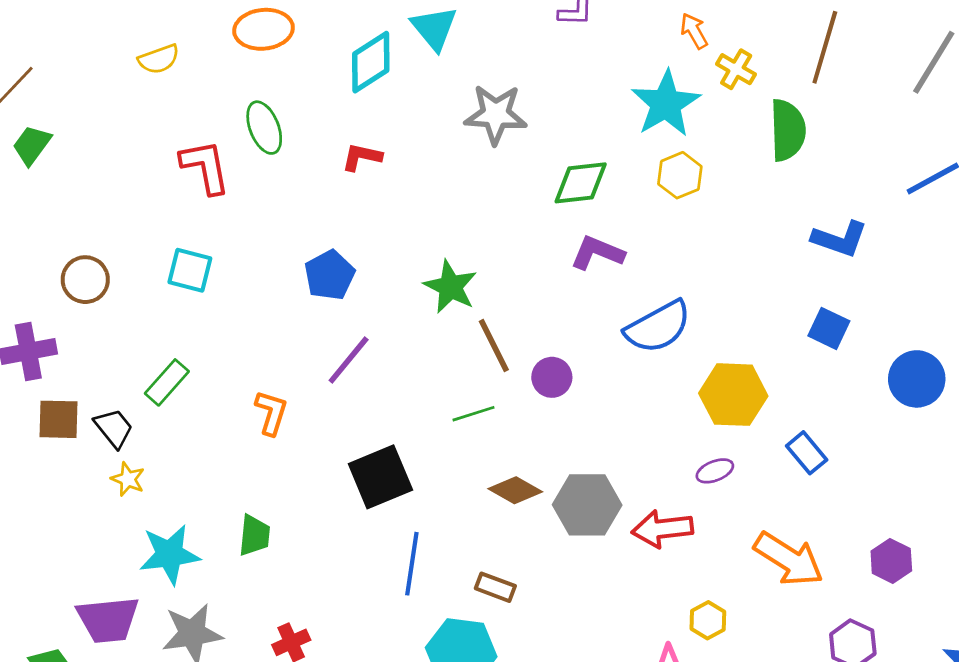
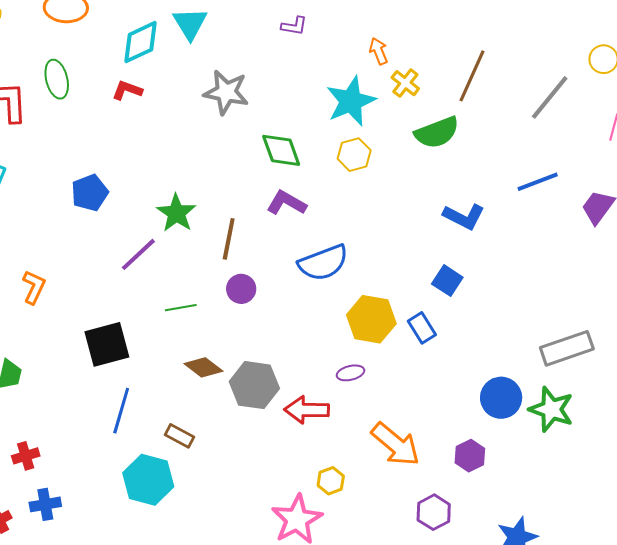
green semicircle: (788, 130) -> (437, 132), turned 63
red L-shape: (362, 157) -> (127, 90), moved
green diamond: (581, 183) -> (281, 150), turned 69
brown line: (494, 345) -> (229, 239), moved, turned 30
purple line: (349, 360) -> (138, 254), moved
blue circle: (917, 379) -> (501, 398), moved
blue rectangle: (807, 453) -> (422, 328), moved

